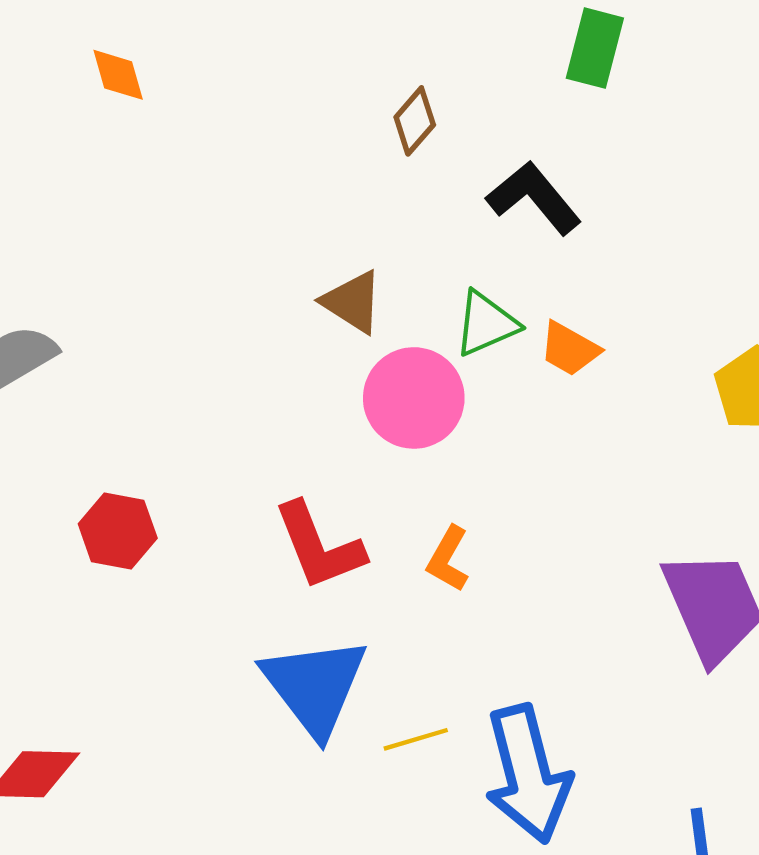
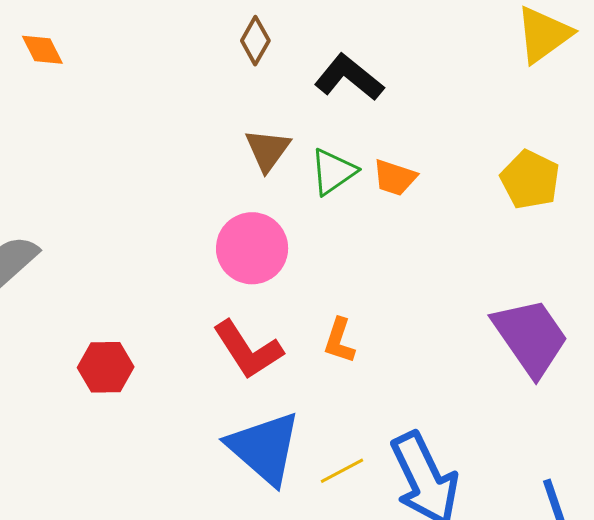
brown triangle: (353, 302) -> (268, 150), moved, turned 45
pink circle: (414, 398) -> (252, 248), moved

